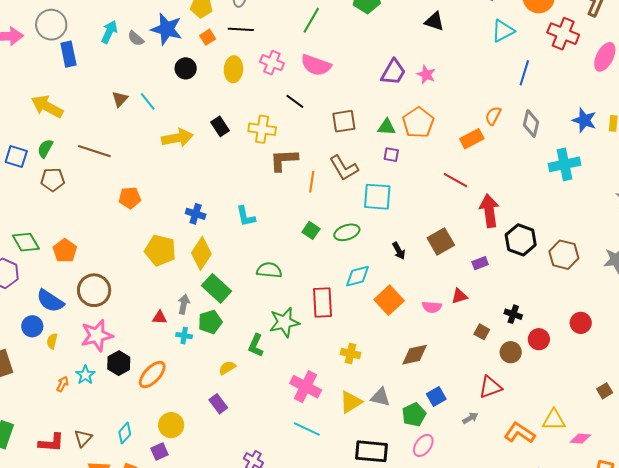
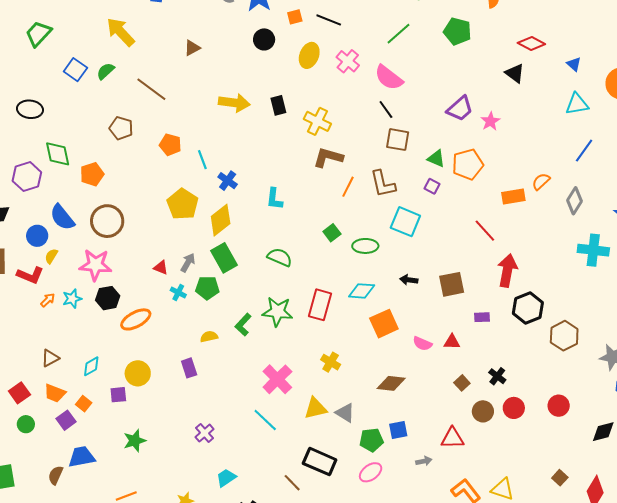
cyan line: (148, 101) -> (202, 160), moved
black line: (295, 101) -> (386, 110), moved
brown pentagon: (53, 180) -> (121, 128), moved
black arrow: (399, 251) -> (409, 280), turned 108
brown square: (605, 391) -> (560, 478), turned -35
red L-shape: (51, 443) -> (30, 275), moved

